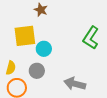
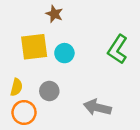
cyan circle: (44, 49) -> (64, 53), moved

